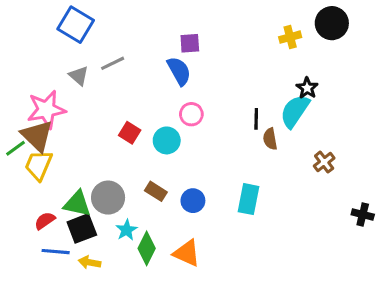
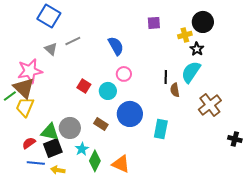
black circle: (332, 23) -> (203, 22), moved
yellow cross: (290, 37) -> (185, 35), moved
purple square: (190, 43) -> (154, 23), moved
black star: (307, 88) -> (197, 49), moved
brown cross: (324, 162) -> (210, 105), size x1.6
blue circle: (193, 201) -> (130, 114), moved, size x1.6

